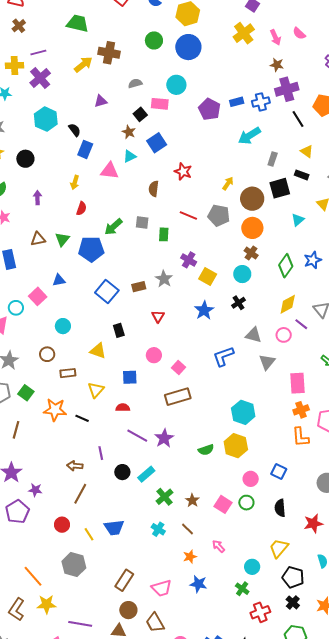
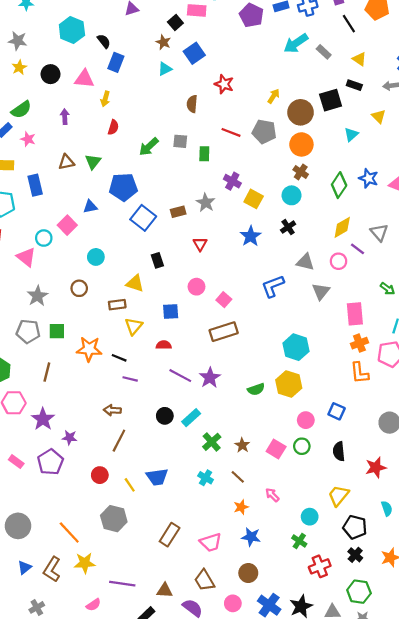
gray rectangle: (273, 159) -> (324, 52), moved, turned -64
pink triangle: (110, 171) -> (84, 79), moved
blue pentagon: (91, 249) -> (123, 187), moved
blue star: (313, 260) -> (369, 178), turned -30
brown rectangle: (68, 373) -> (117, 305), moved
green square: (26, 393) -> (57, 331), turned -35
purple line: (101, 453) -> (130, 379), moved, turned -64
brown circle: (128, 610) -> (248, 573), moved

